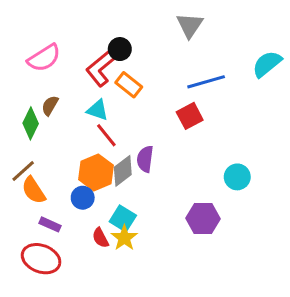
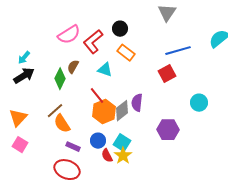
red L-shape: (100, 68) -> (93, 42), moved
red line: (106, 135) -> (97, 96), moved
cyan circle: (237, 177) -> (199, 103), moved
blue circle: (83, 198) -> (98, 141), moved
purple hexagon: (203, 219) -> (168, 130), moved

